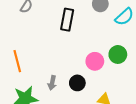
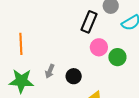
black rectangle: (67, 20) -> (89, 22), moved
pink circle: (95, 61) -> (99, 47), moved

